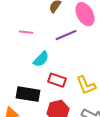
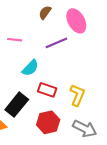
yellow L-shape: (86, 85) -> (77, 95), turned -135
black rectangle: (28, 94) -> (17, 105), turned -60

